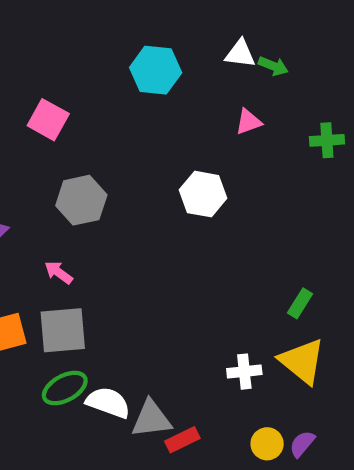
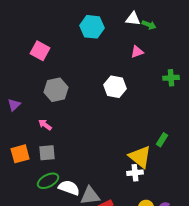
green cross: (327, 140) -> (171, 78), moved
gray square: (63, 330) -> (47, 153), size x0.7
yellow triangle: (302, 361) -> (140, 157), moved

